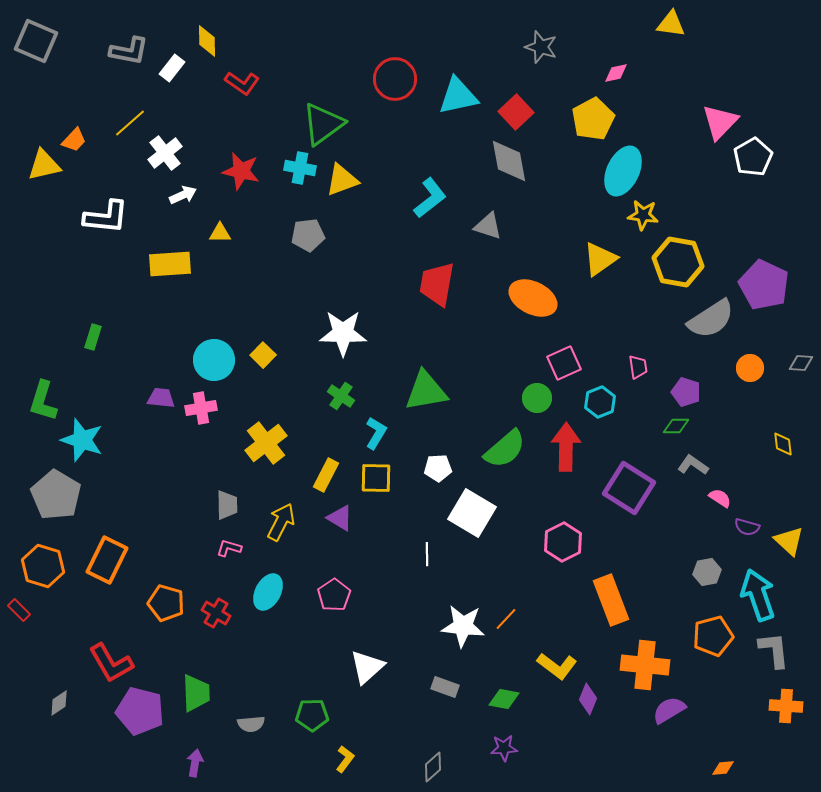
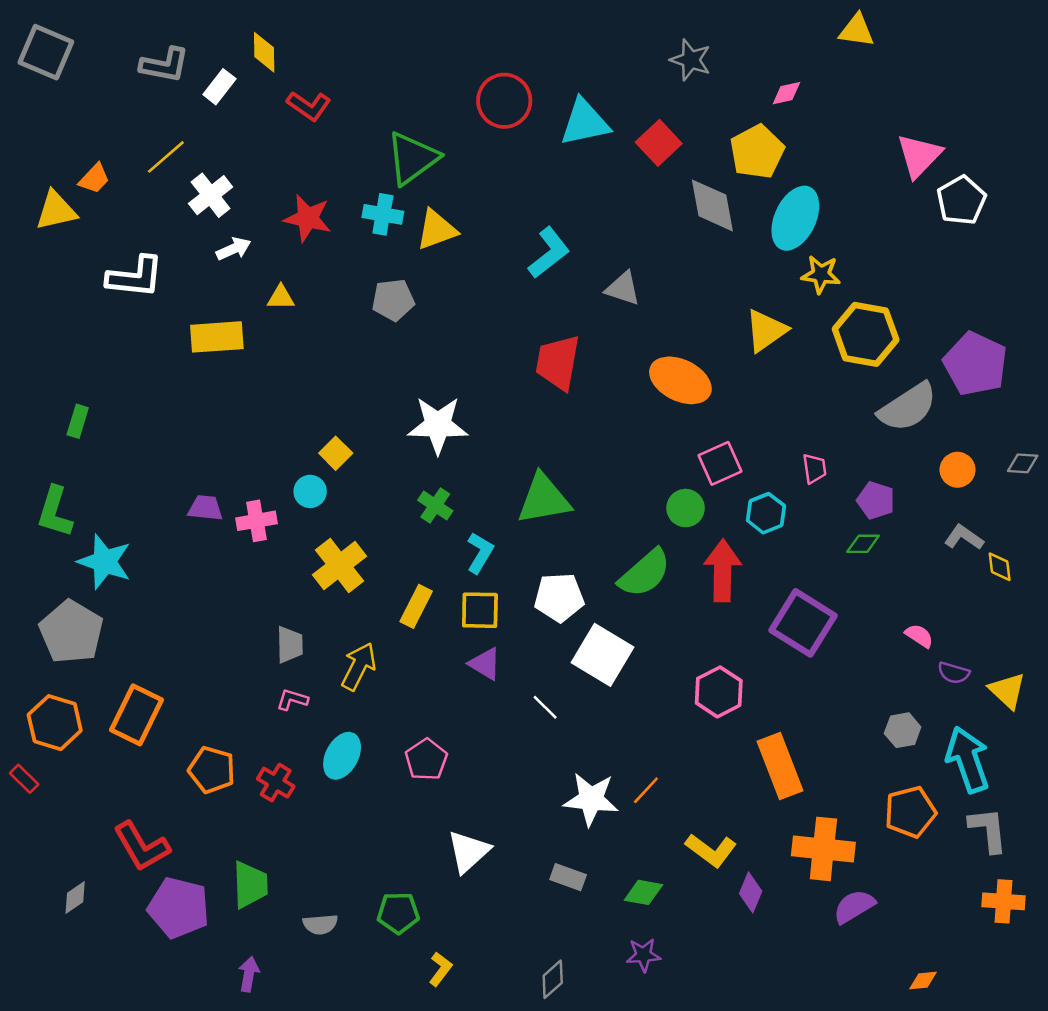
gray diamond: (509, 161) -> (712, 205), moved
green rectangle: (93, 337) -> (78, 421), moved
cyan circle: (214, 360) -> (310, 491), moved, size x0.6
gray L-shape: (693, 465) -> (964, 537), moved
white pentagon: (438, 468) -> (559, 597), size x1.4
purple triangle: (340, 518) -> (485, 664), moved
white line: (427, 554) -> (545, 707), turned -45

